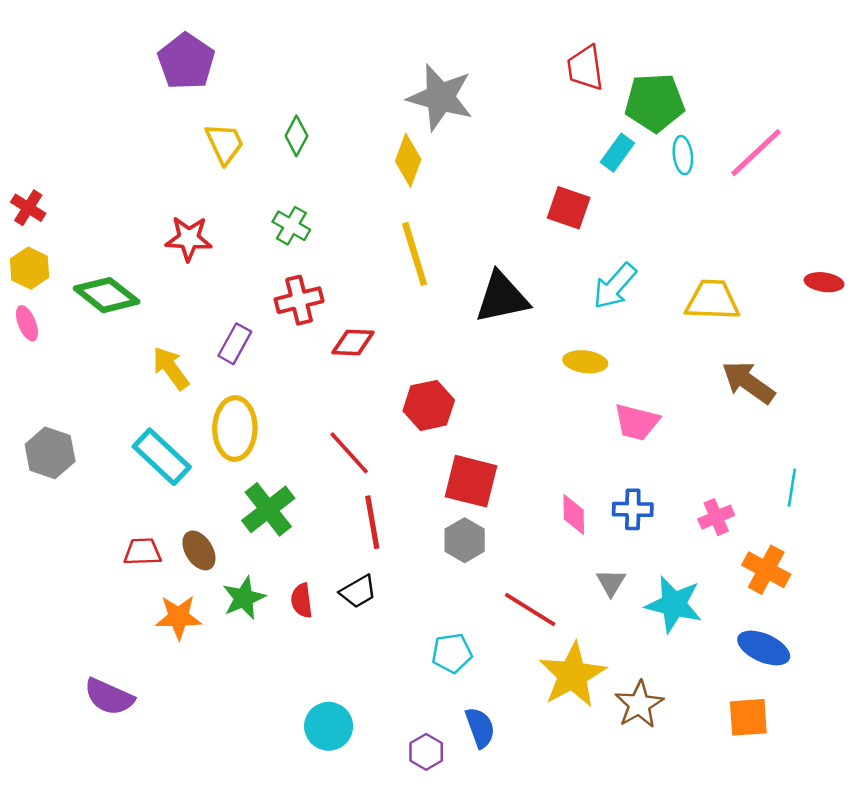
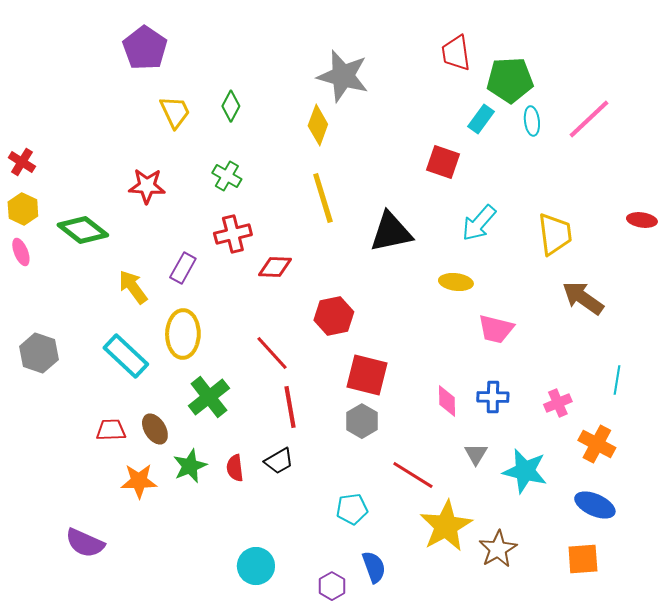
yellow trapezoid: (712, 300) -> (555, 234), turned 81

